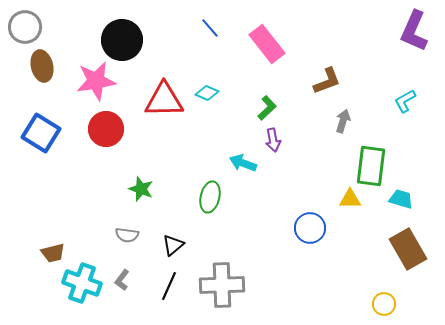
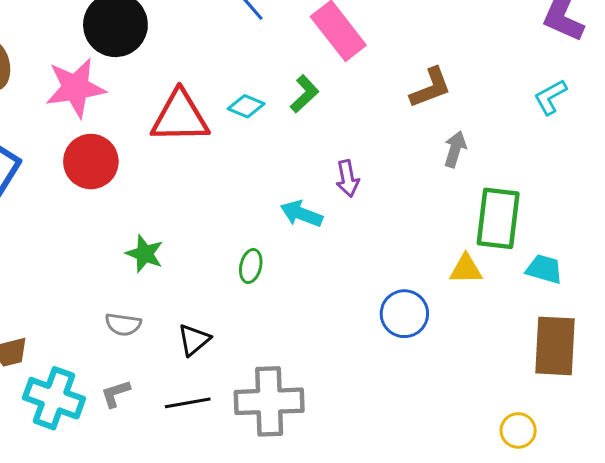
cyan L-shape: (405, 101) -> (550, 97), moved
green L-shape: (267, 108) -> (304, 94), moved
green ellipse: (210, 197) -> (251, 266), size x0.7
brown rectangle: (408, 249) -> (555, 346), turned 33
gray L-shape: (122, 280) -> (115, 394), turned 35
black line: (169, 286) -> (188, 403), turned 56

